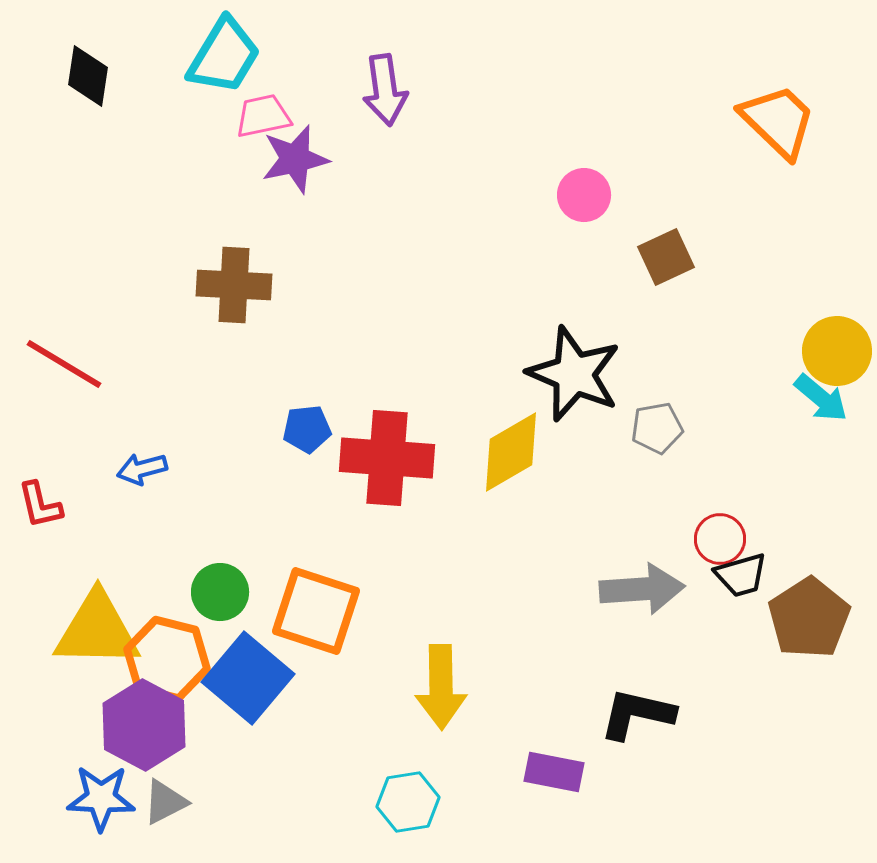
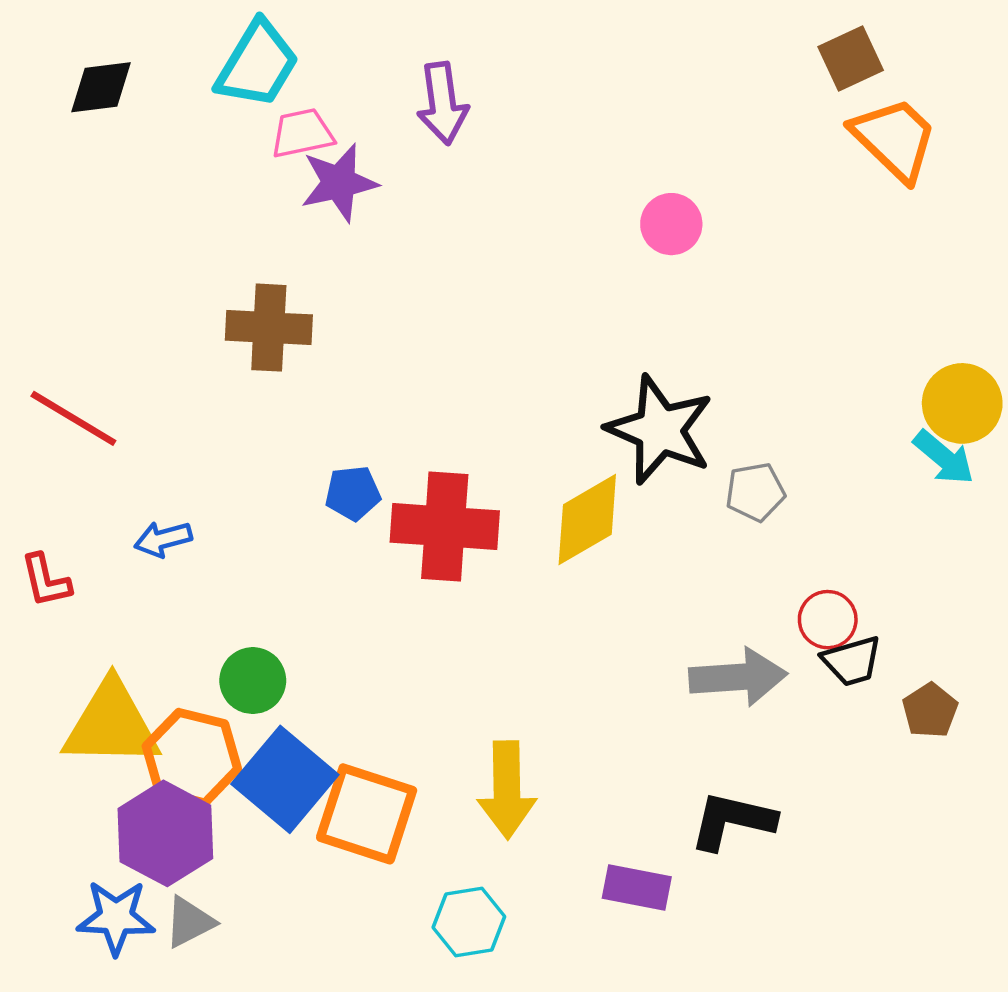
black diamond: (88, 76) -> (101, 87), turned 74
brown square: (666, 257) -> (851, 59), moved
orange square: (316, 611) -> (367, 814), moved
brown pentagon: (809, 618) -> (930, 710), size x0.6

